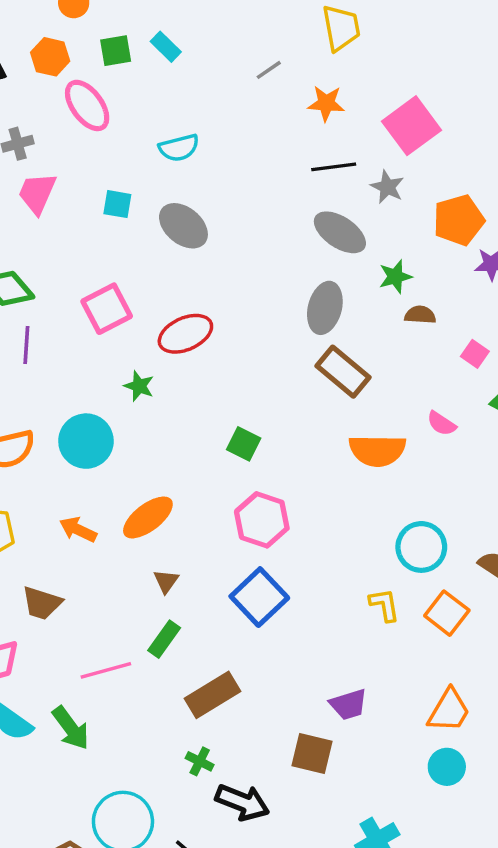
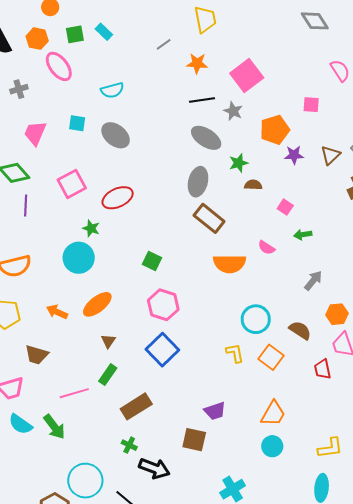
pink trapezoid: (37, 193) -> (35, 133), moved
cyan circle: (86, 441) -> (79, 258), moved

